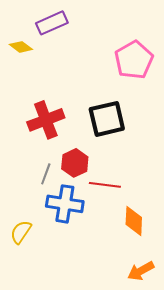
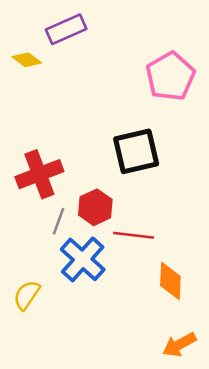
red cross: (46, 120) -> (39, 174), moved
blue cross: (65, 204) -> (83, 259), turned 33

